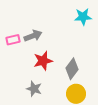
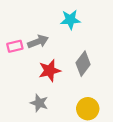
cyan star: (83, 17) -> (70, 20), moved
gray diamond: (72, 69) -> (83, 64), moved

